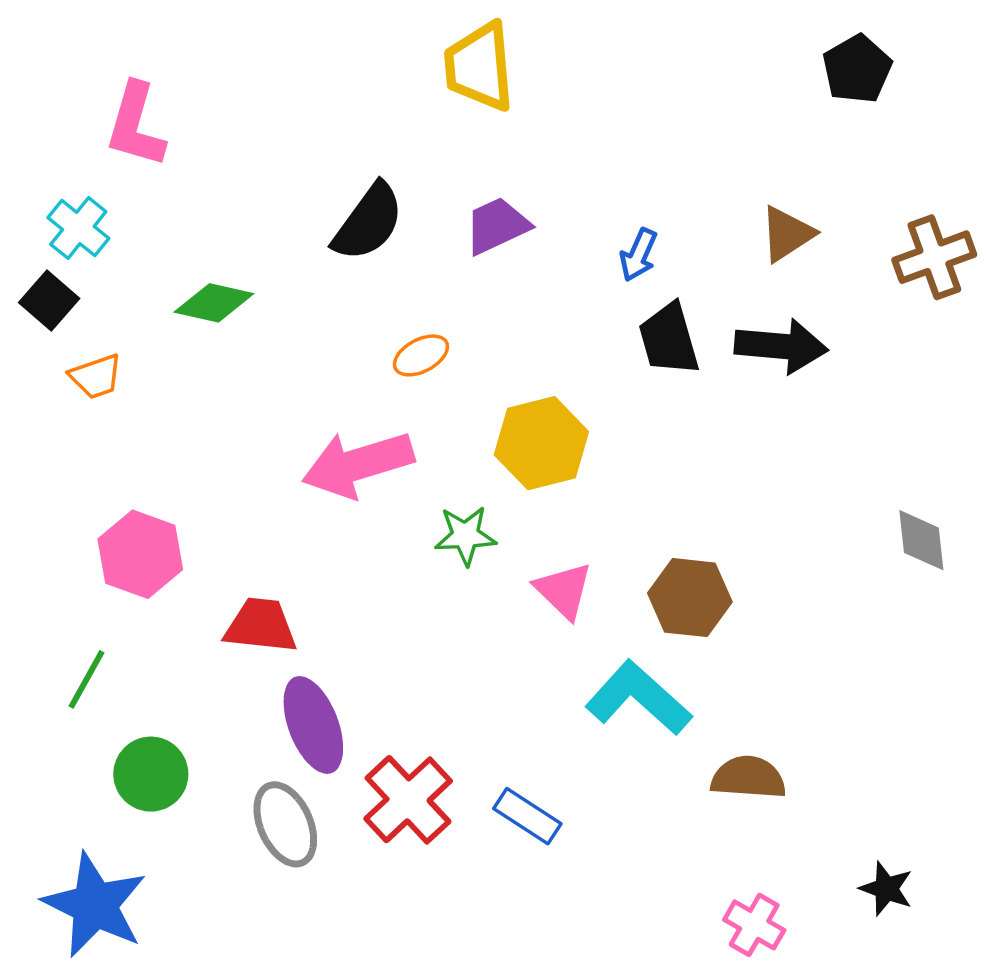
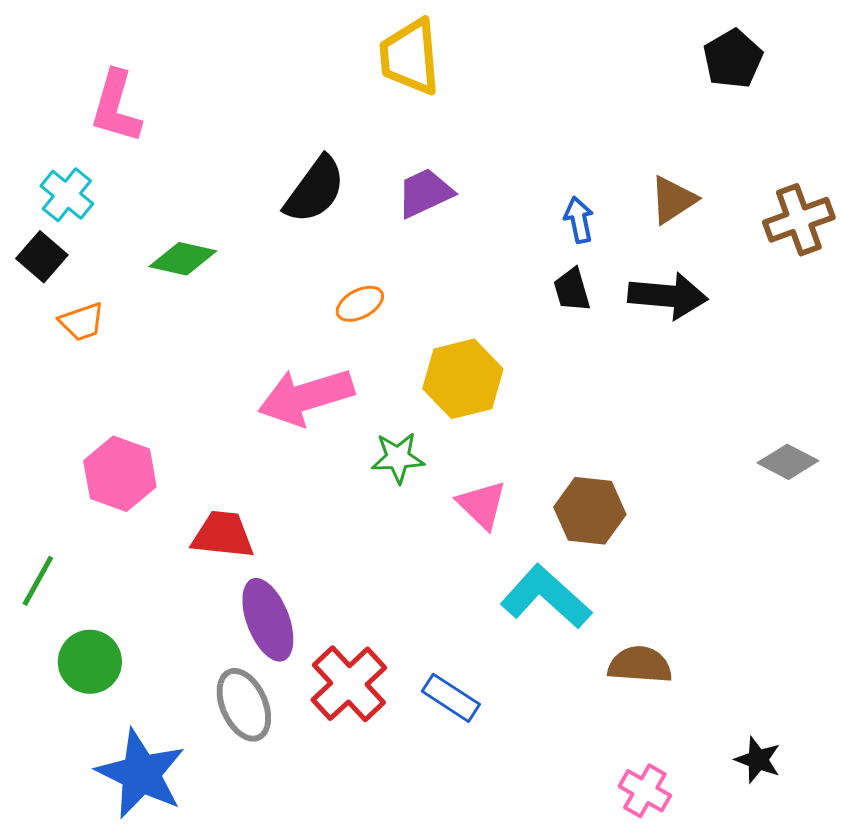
blue arrow: (638, 255) -> (579, 220), moved, turned 144
black trapezoid: (669, 339) -> (572, 290), size x0.7
gray diamond: (921, 540) -> (788, 462), turned -56
green line: (87, 679) -> (38, 581), moved
green circle: (151, 774) -> (90, 662), moved
blue star: (95, 905) -> (141, 774), moved

